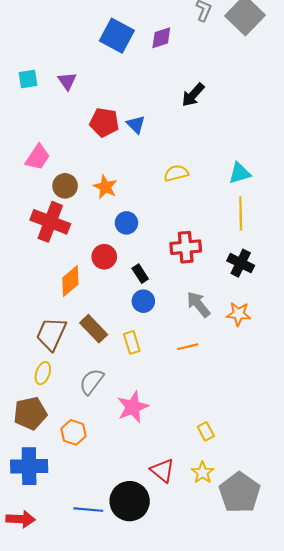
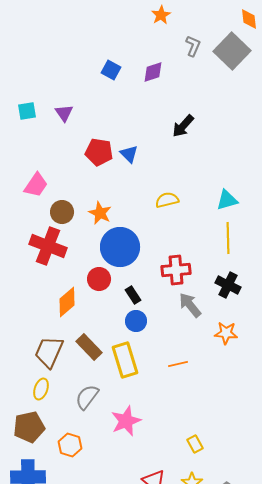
blue square: (117, 36) -> (111, 70), size x0.6
blue circle: (126, 223) -> (120, 247), size x1.8
gray arrow: (198, 304) -> (190, 305), moved
yellow rectangle: (132, 342) -> (125, 360), size x1.6

